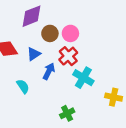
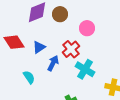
brown circle: (50, 33) -> (60, 14), moved
pink circle: (70, 33) -> (87, 28), moved

